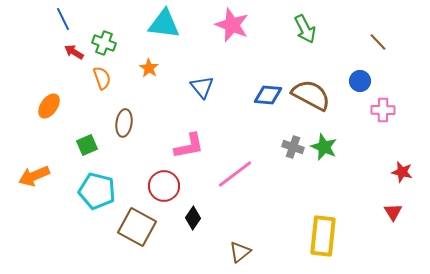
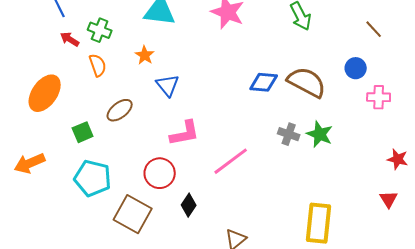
blue triangle: (202, 87) -> (168, 85), moved
orange ellipse: (49, 106) -> (45, 93), size x1.5
brown ellipse: (124, 123) -> (120, 110), turned 44

